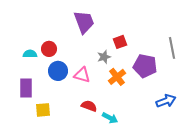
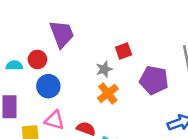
purple trapezoid: (84, 22) -> (62, 34), moved
pink triangle: (82, 75) -> (54, 120), moved
orange cross: (117, 77) -> (108, 93), moved

